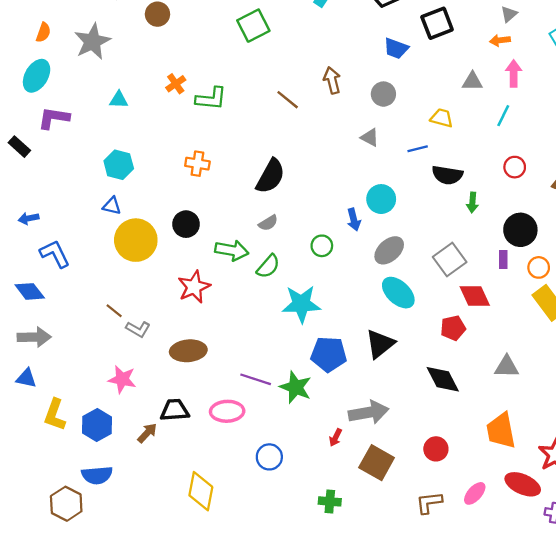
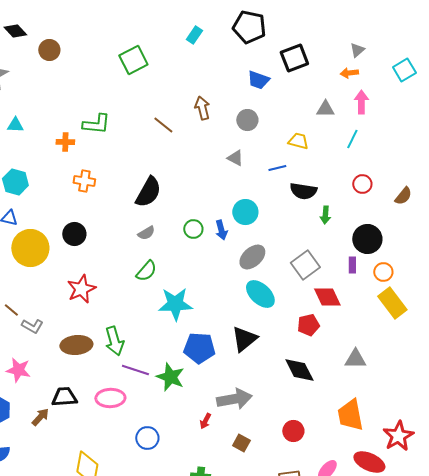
orange cross: (176, 84) -> (65, 142), moved, turned 36
green circle: (322, 246) -> (193, 229), moved
green arrow: (232, 250) -> (114, 341), moved, turned 64
brown square: (377, 463) -> (241, 443), size x0.6

